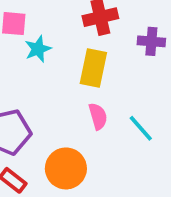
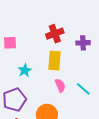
cyan star: (38, 49) -> (25, 70), moved

